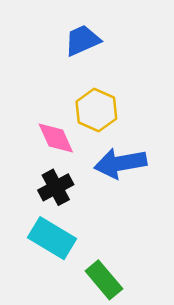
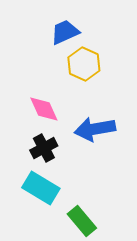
yellow hexagon: (96, 110) -> (84, 64), moved

